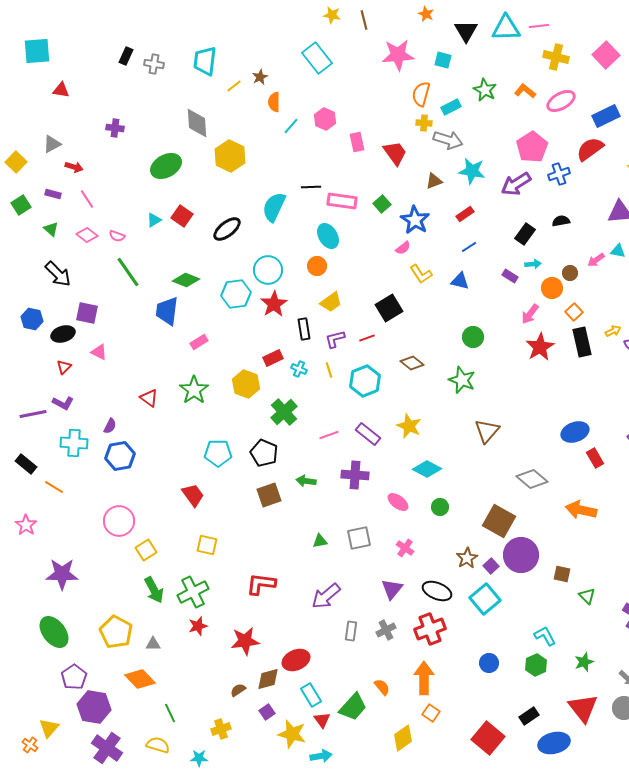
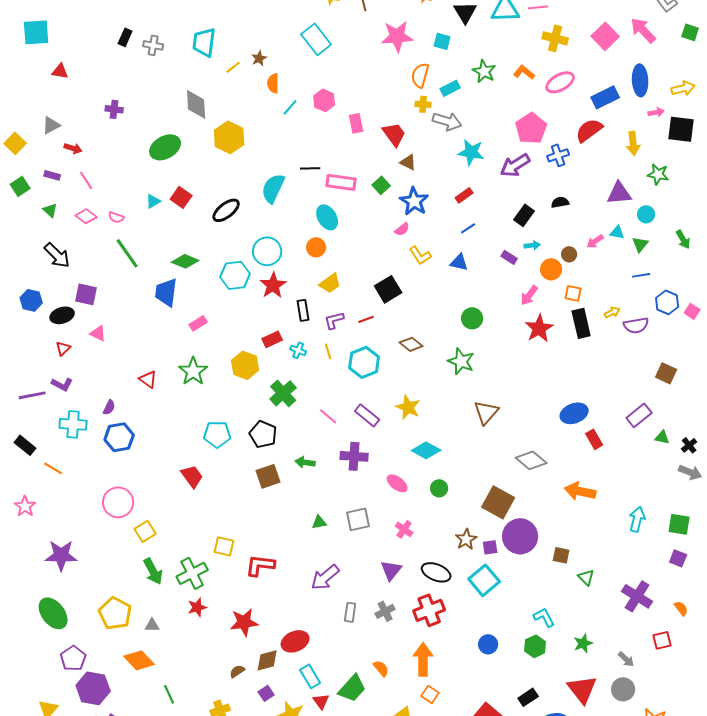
brown triangle: (434, 181) -> (408, 162), moved, turned 48
orange square: (574, 312) -> (573, 293), turned -36
pink line: (329, 435) -> (328, 416), turned 60
yellow square: (207, 545) -> (224, 546), moved
purple square: (491, 566) -> (490, 547), turned 35

